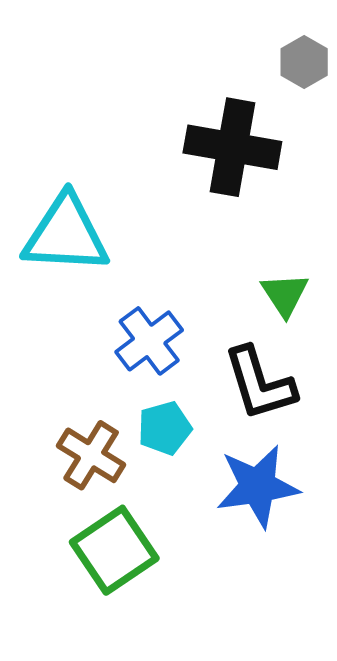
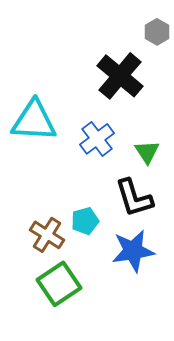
black cross: (232, 147) -> (120, 76), turned 30
blue cross: (149, 341) -> (97, 139), moved

